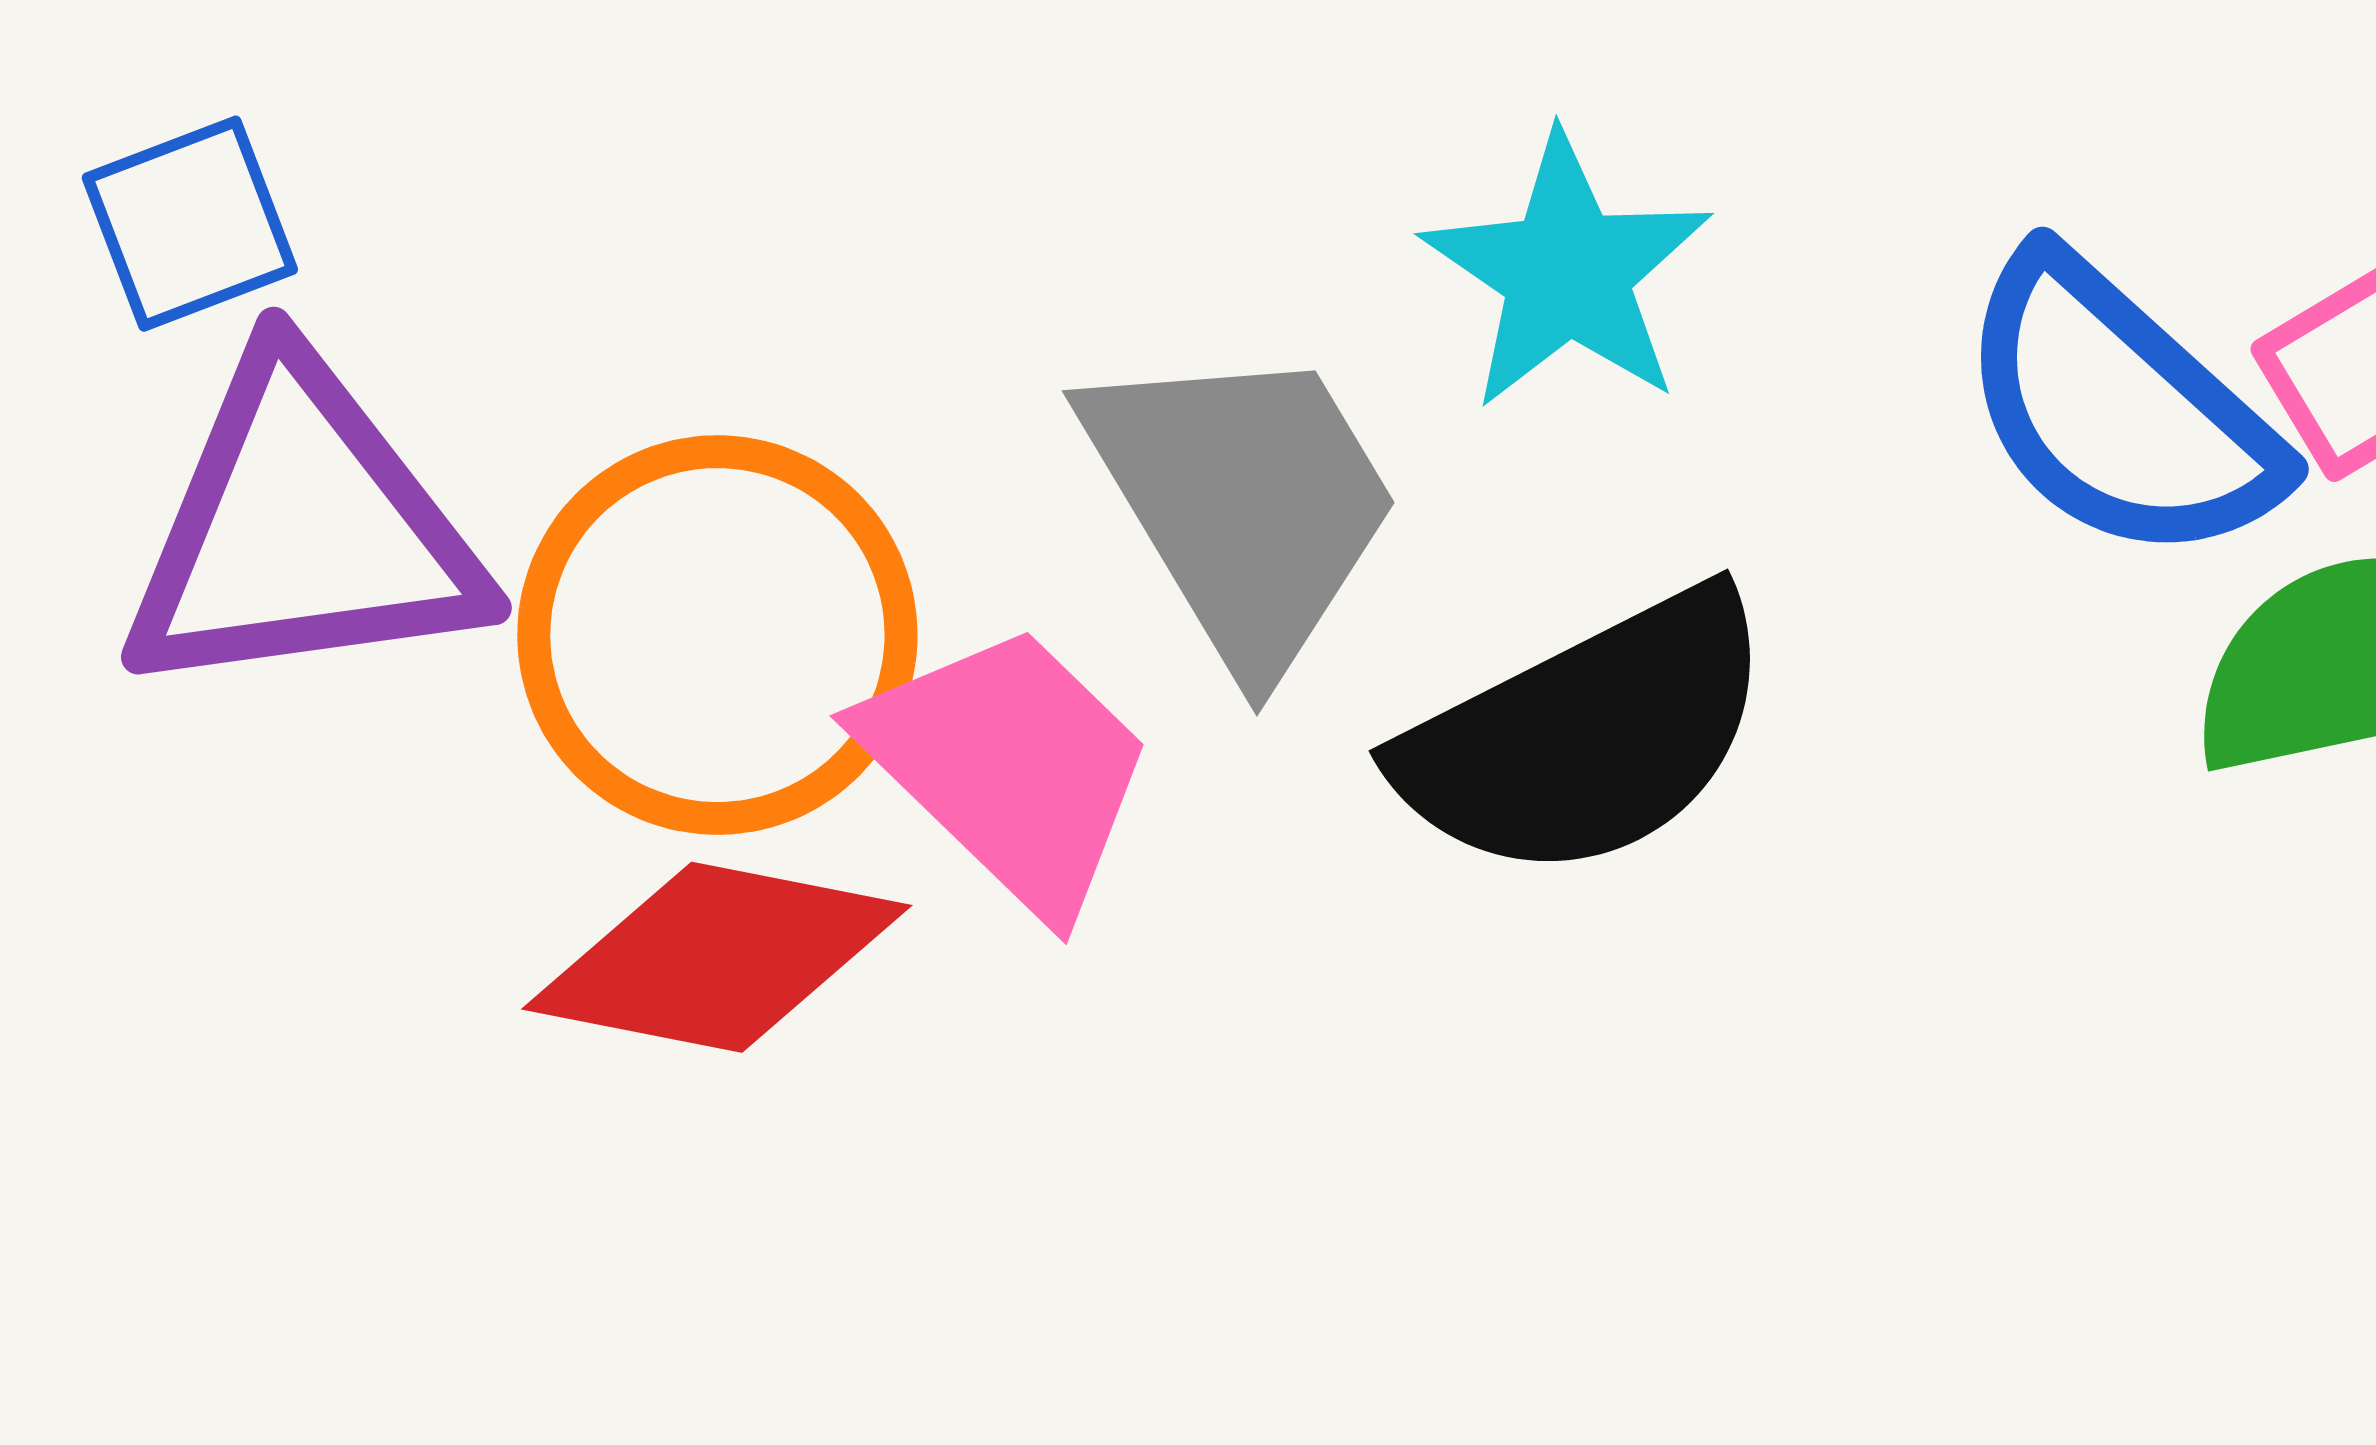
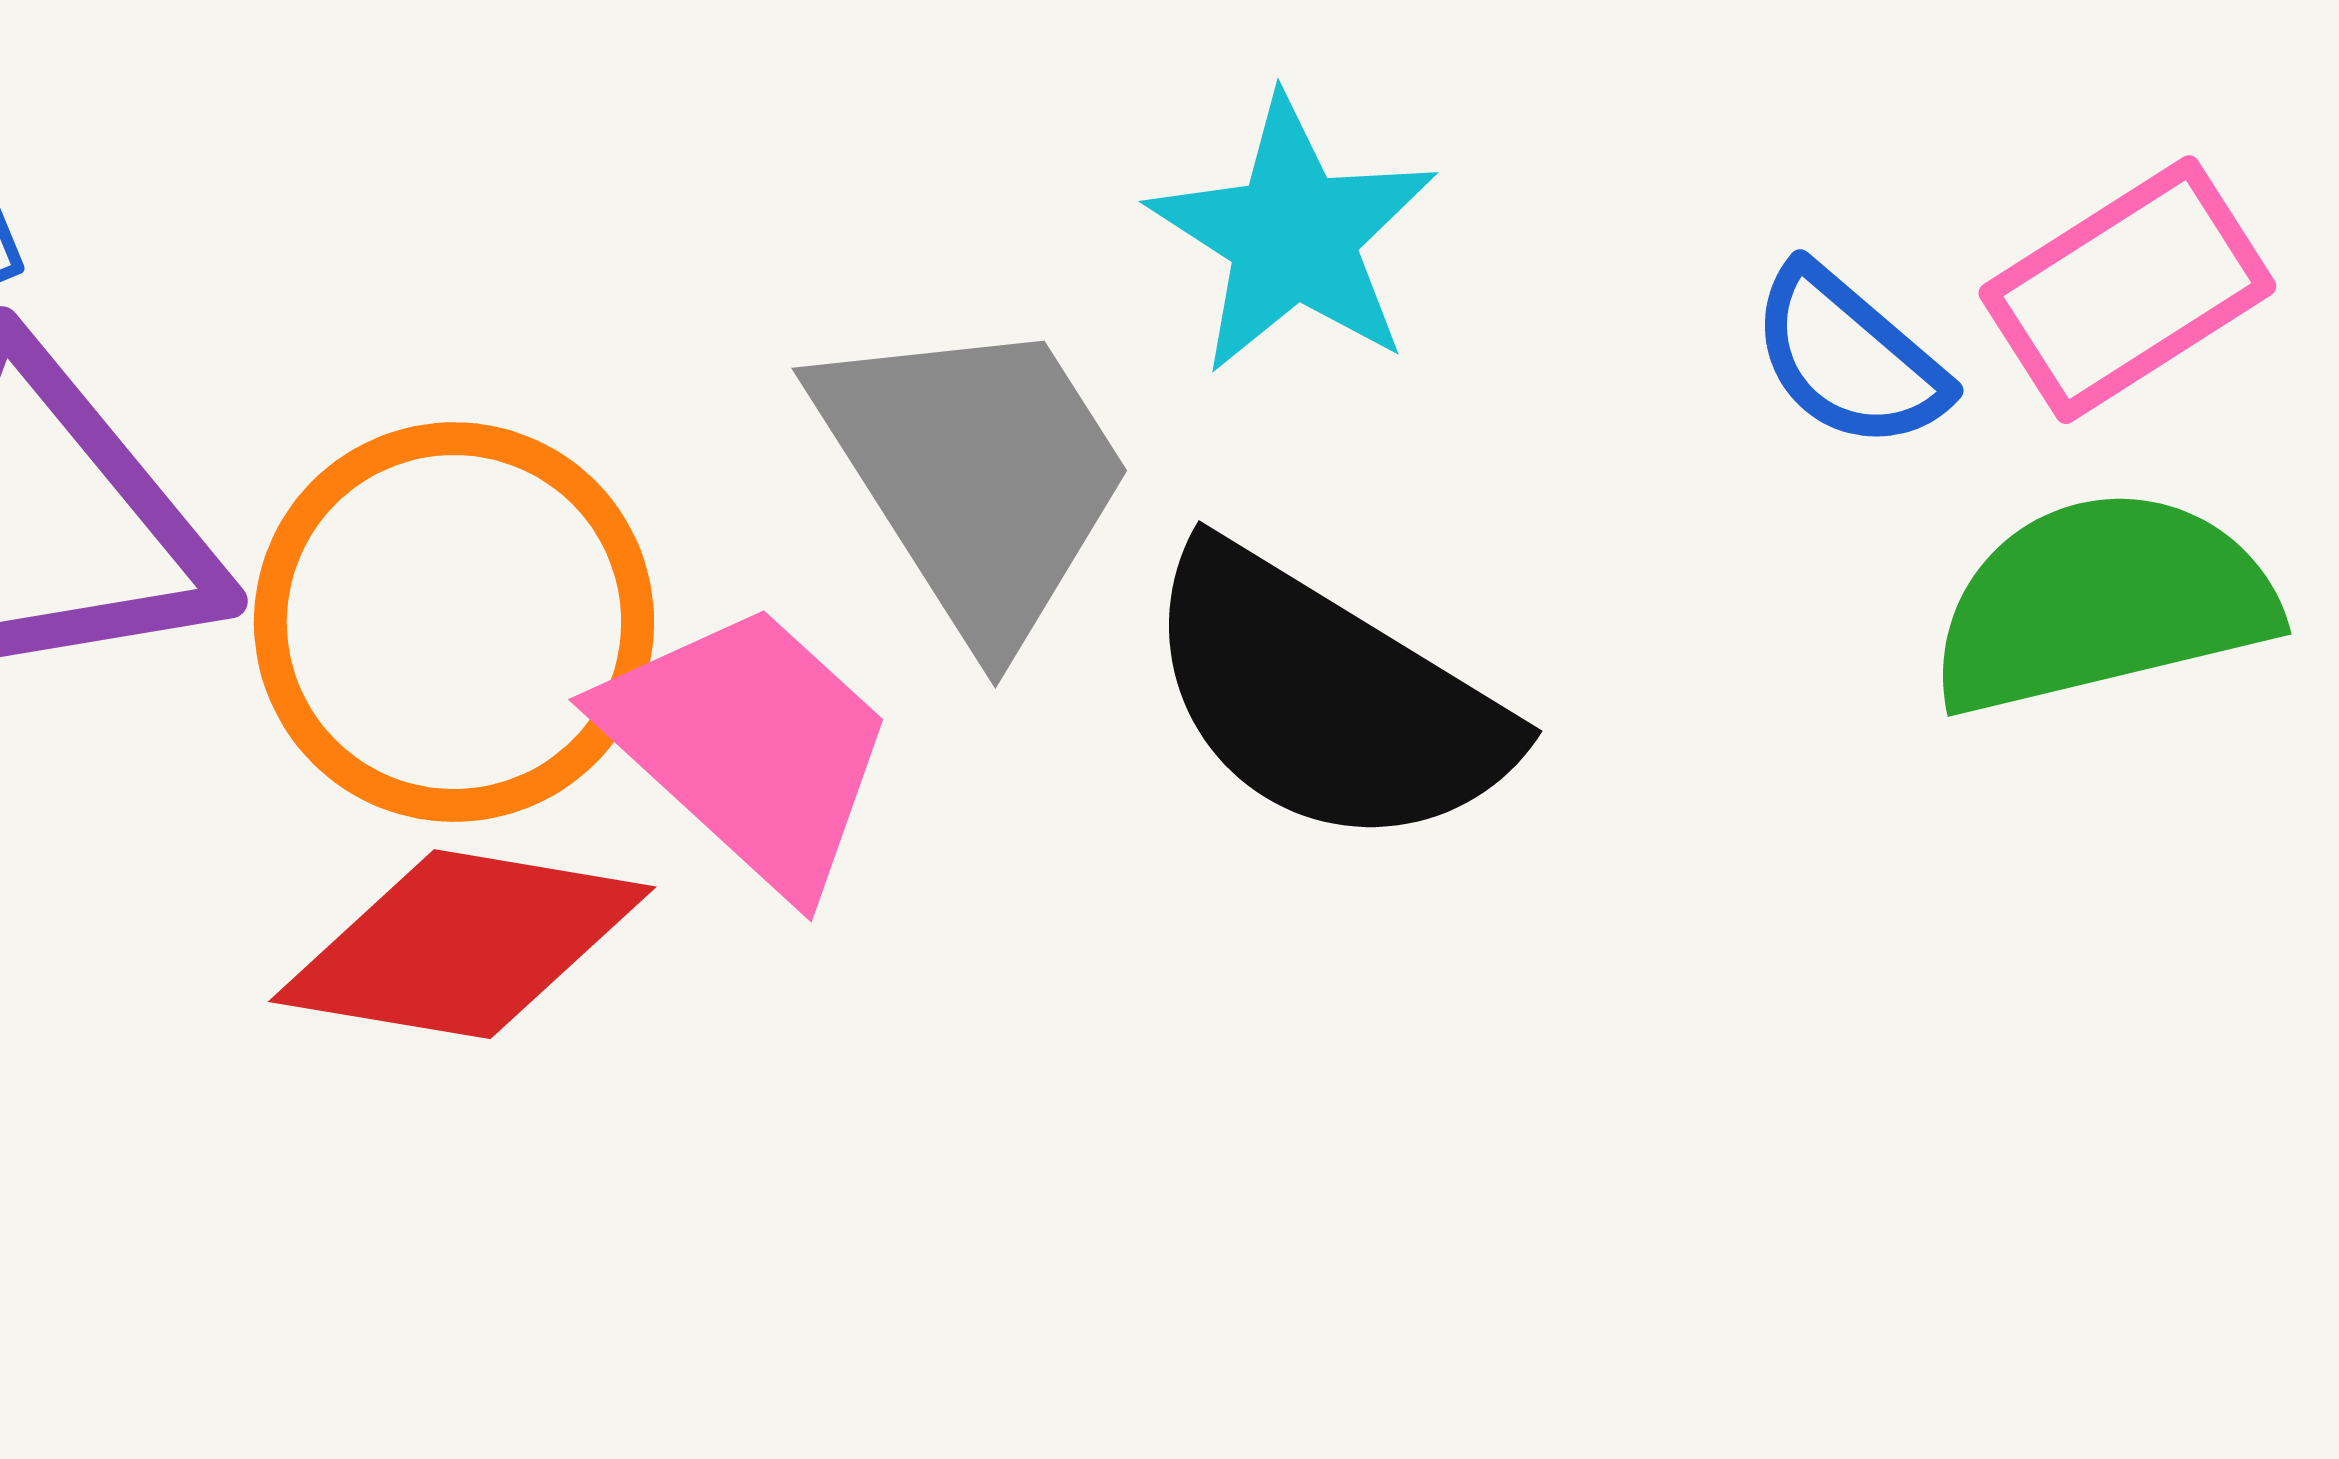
blue semicircle: (2119, 410) -> (1849, 358), size x0.6
black semicircle: (1587, 736) -> (1326, 698), turned 60

